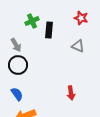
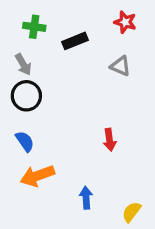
green cross: (32, 21) -> (34, 27), moved, turned 32
black rectangle: (49, 30) -> (75, 41), turned 63

